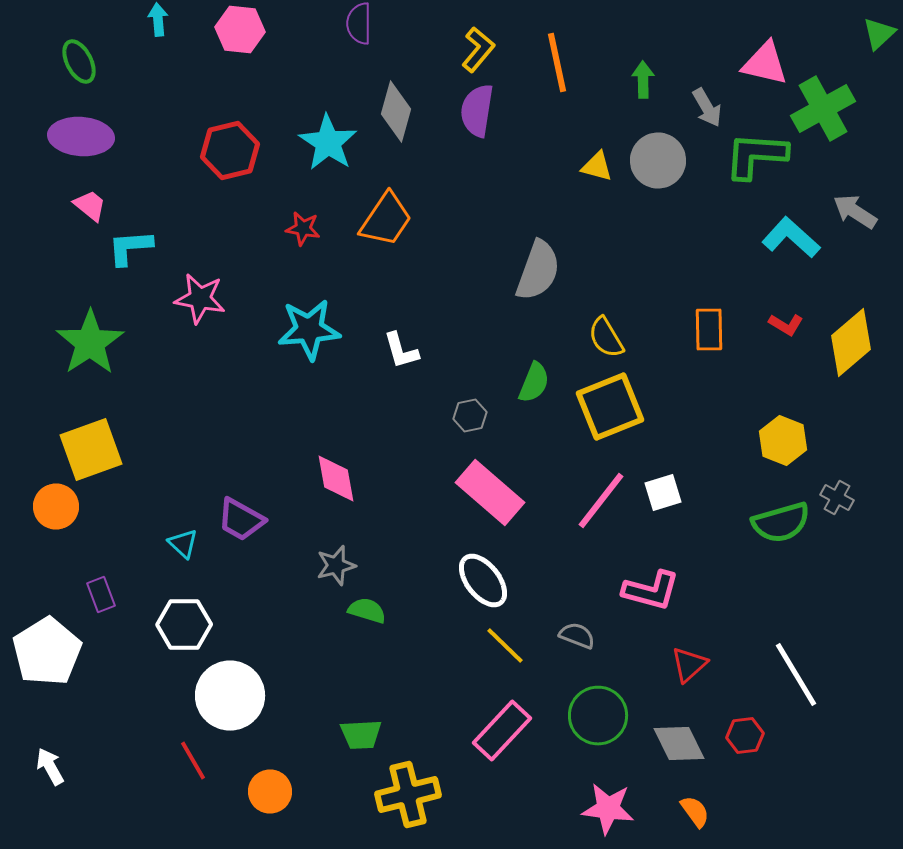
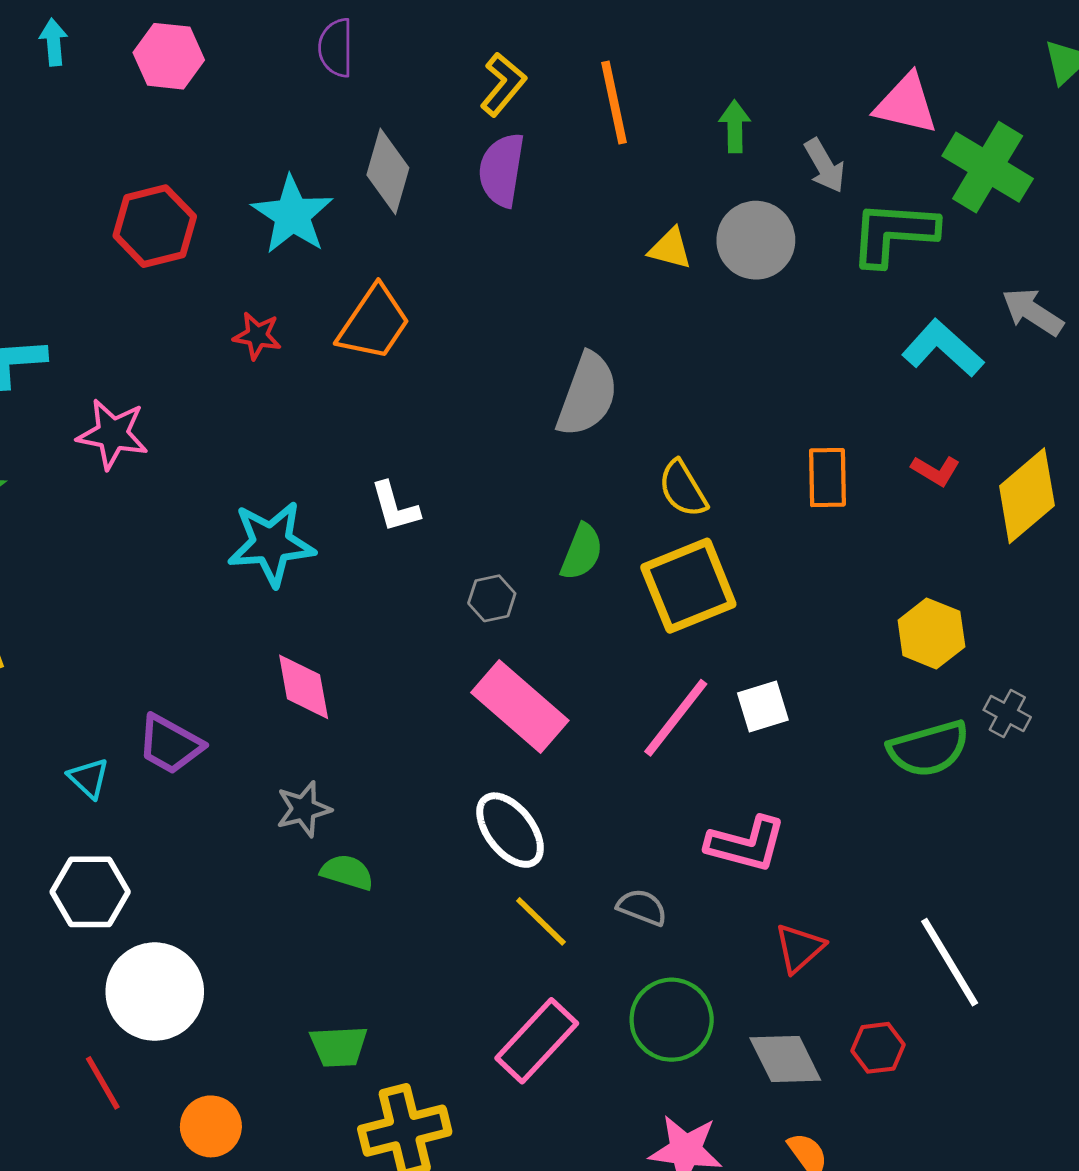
green cross: (823, 108) -> (988, 167), turned -30
cyan star: (309, 330) -> (271, 544), moved

